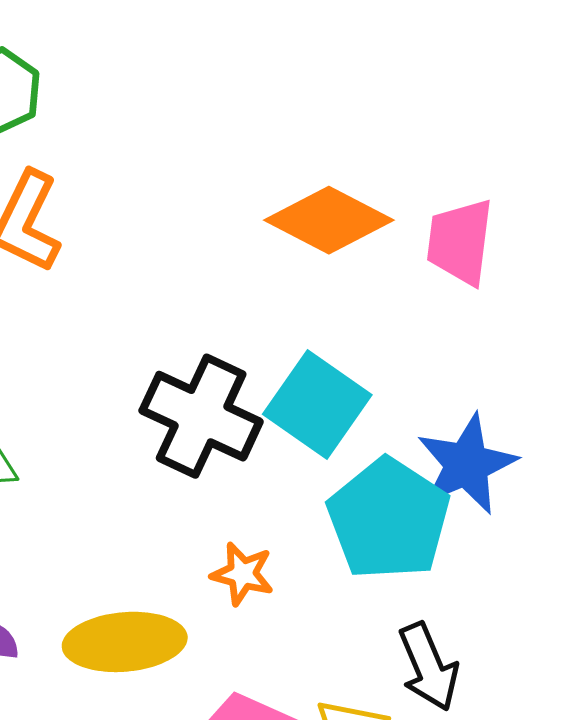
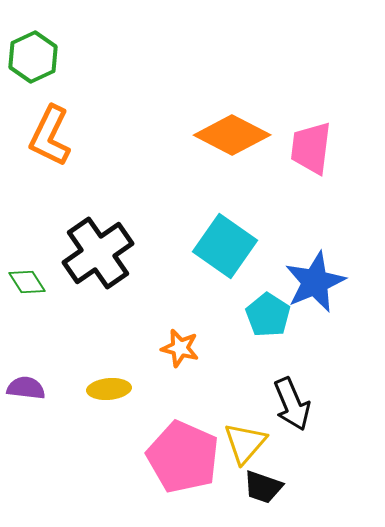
black cross: (201, 416) -> (98, 253), moved, turned 30
cyan pentagon: (389, 519) -> (268, 315), size x0.6
yellow ellipse: (125, 642) -> (109, 389), size x0.6

